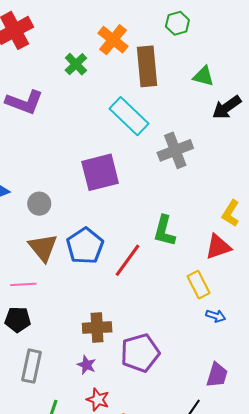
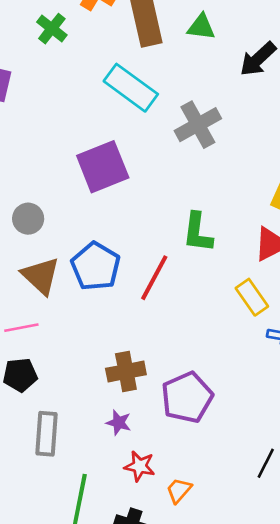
green triangle: (203, 76) -> (201, 27), moved

